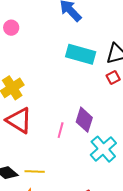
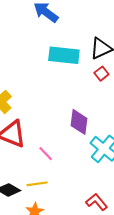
pink line: (61, 130) -> (46, 154), moved, turned -49

